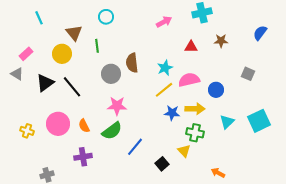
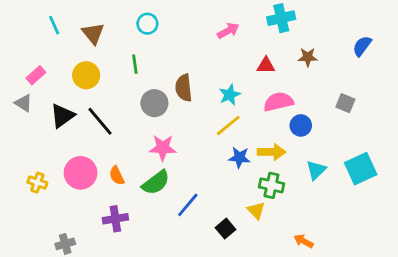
brown triangle: (74, 33) -> (93, 33), moved
pink semicircle: (189, 80) -> (278, 102), moved

